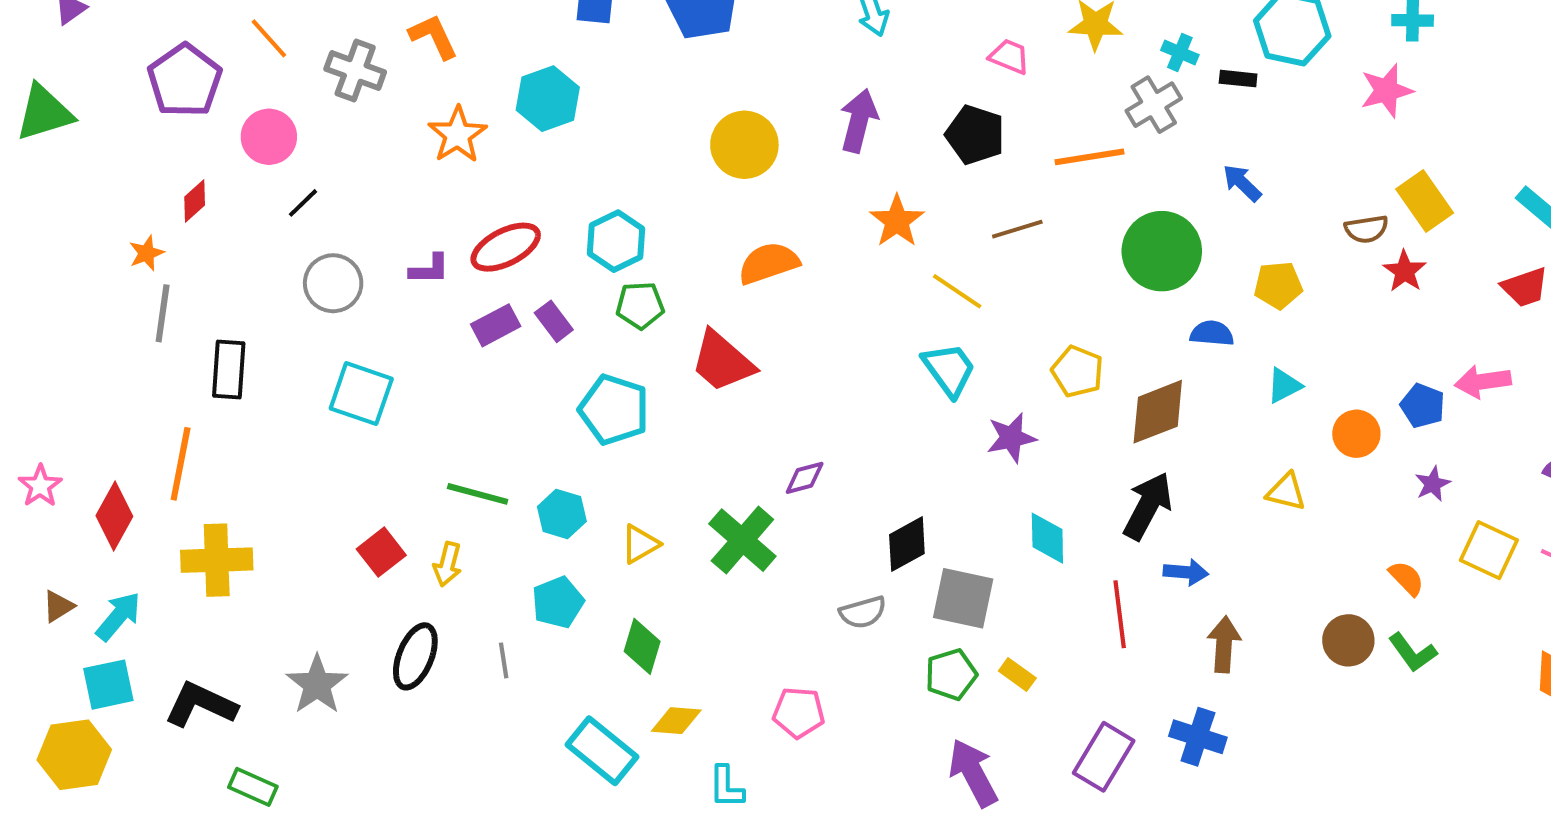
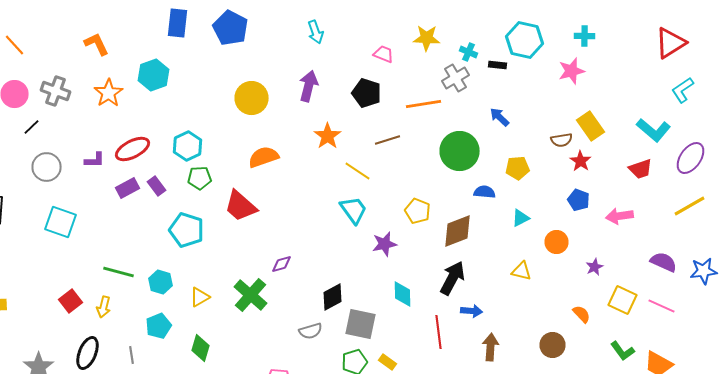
gray cross: (355, 71) -> (56, 91), moved
blue pentagon: (1423, 406) -> (578, 200), moved
green L-shape: (1413, 652) -> (622, 351), moved

